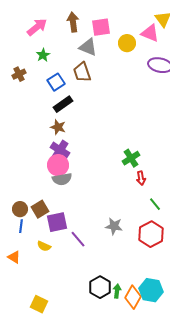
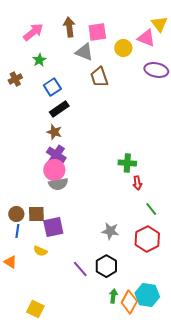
brown trapezoid: (82, 72) -> (99, 77), moved
green cross: (131, 158) -> (127, 163), turned 36
brown square: (40, 209) -> (36, 214), turned 30
purple line: (78, 239) -> (80, 269), moved
black hexagon: (100, 287) -> (106, 266), moved

